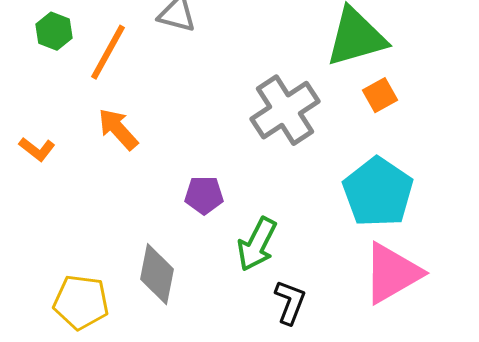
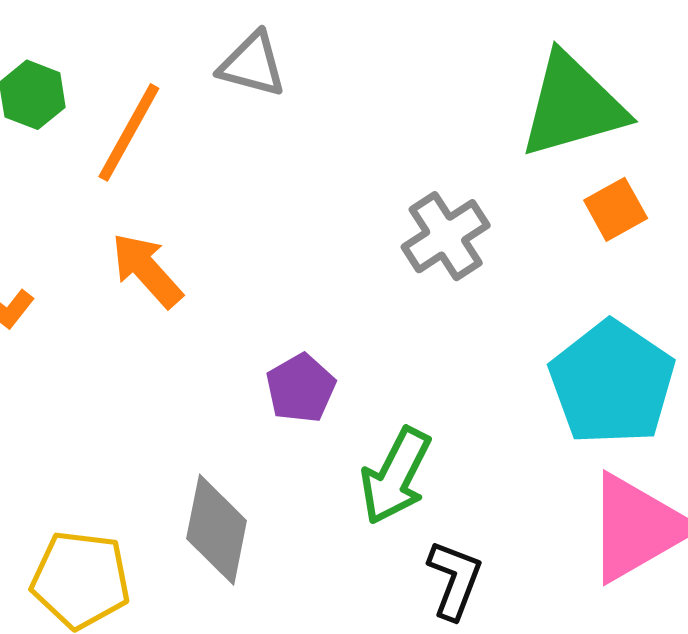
gray cross: (285, 110) -> (446, 236), size x0.7
purple pentagon: (204, 195) -> (301, 388), turned -30

